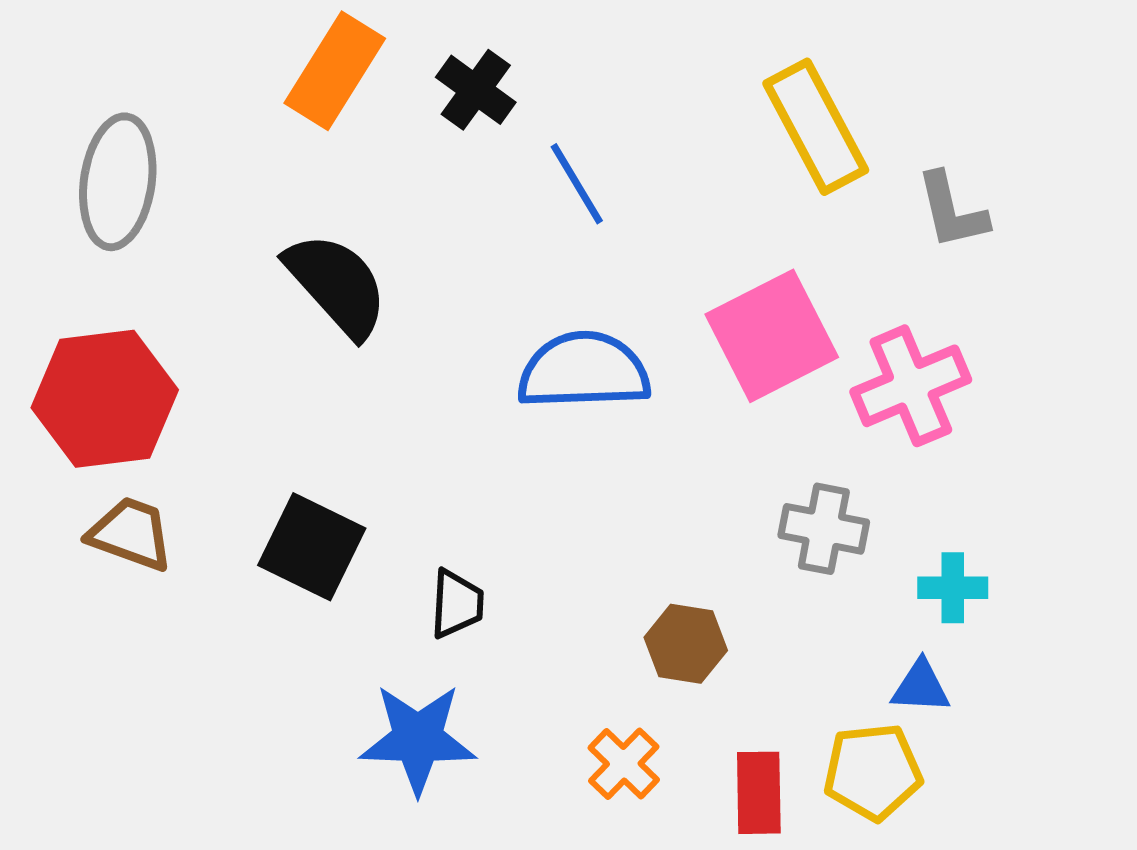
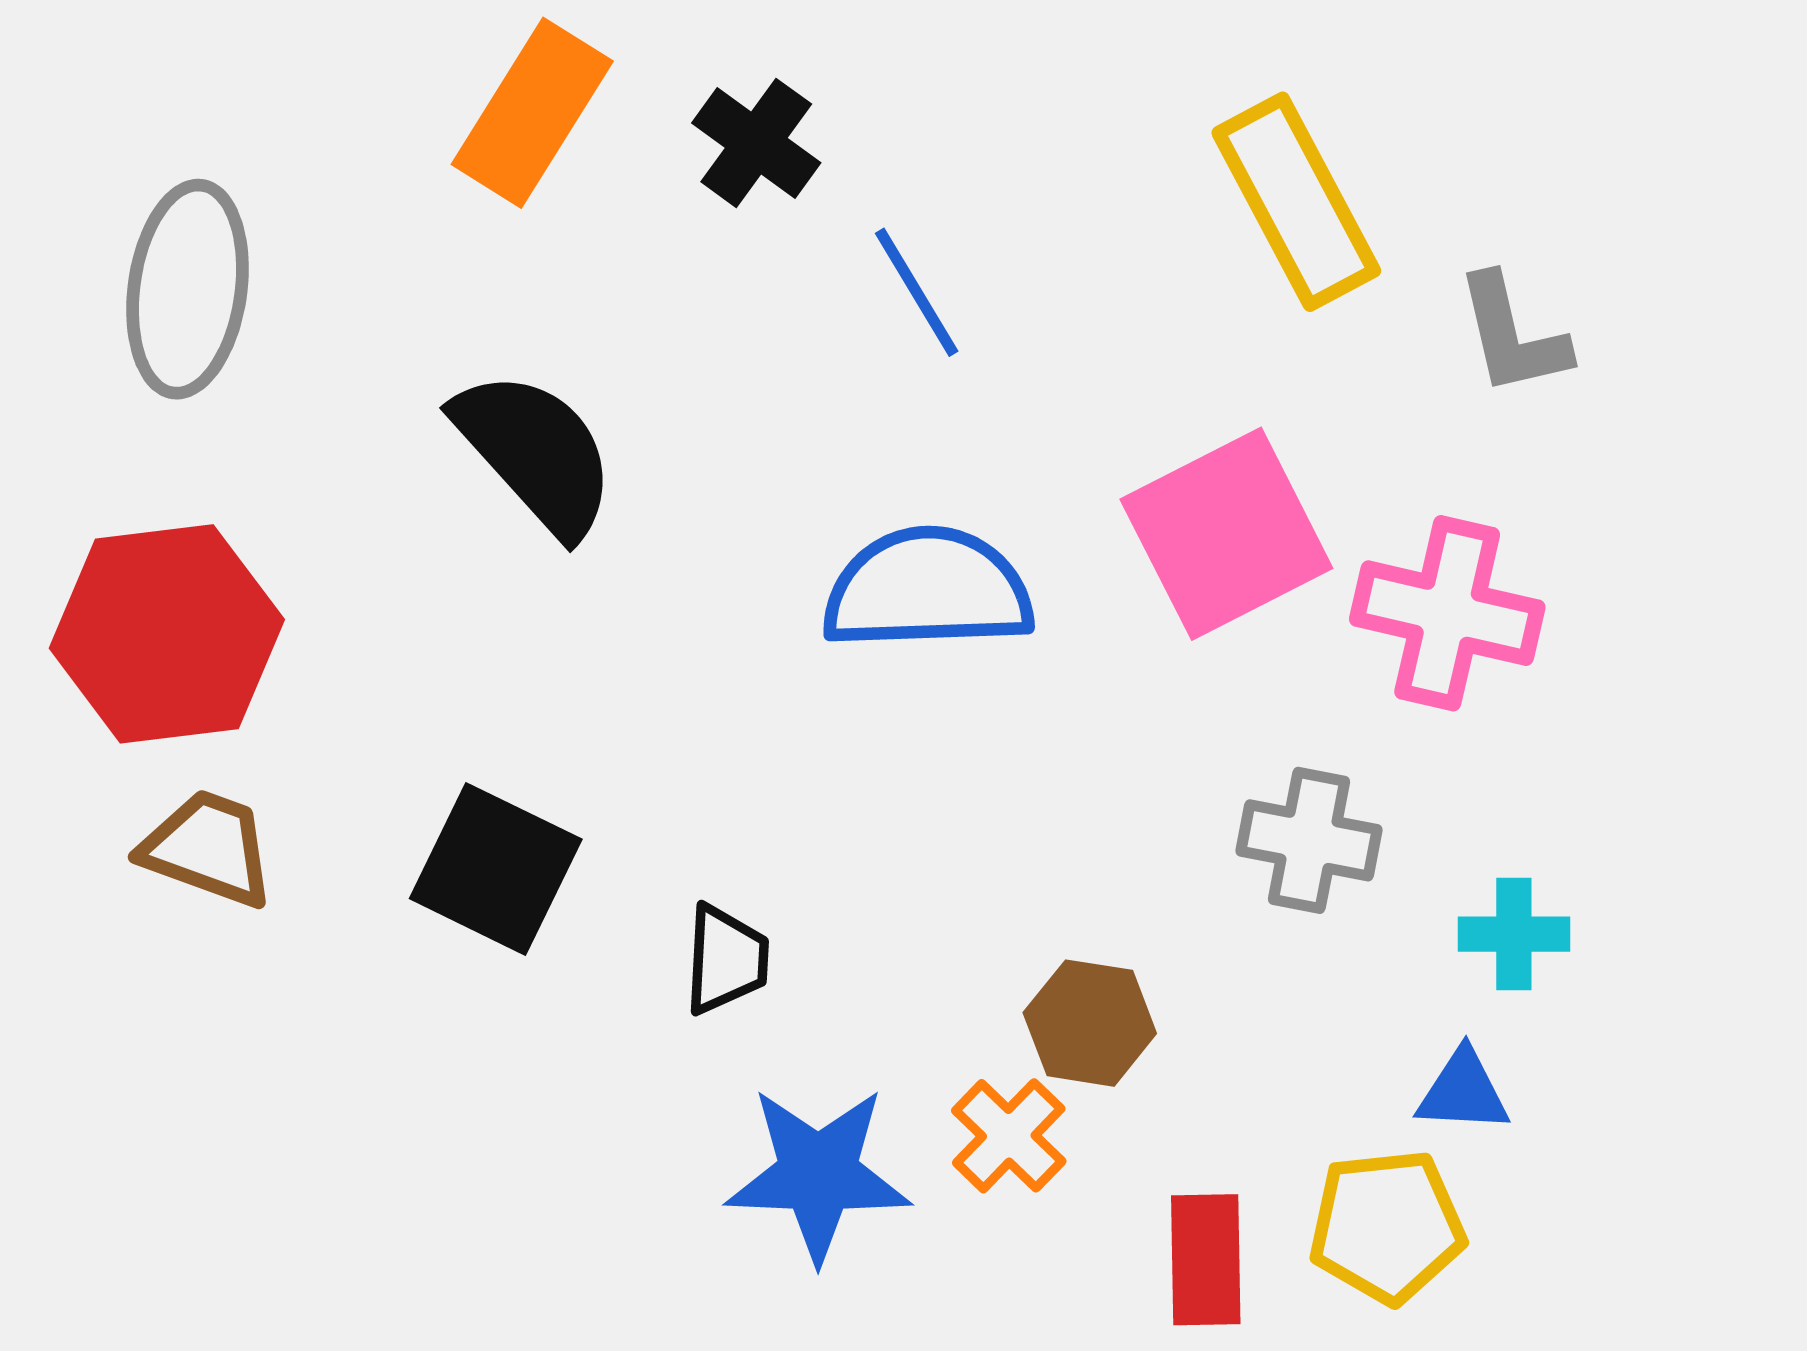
pink cross: (911, 386) -> (1447, 613), turned 36
blue star: (418, 739) -> (818, 1174), moved
orange cross: (624, 764) -> (1009, 1136), moved

